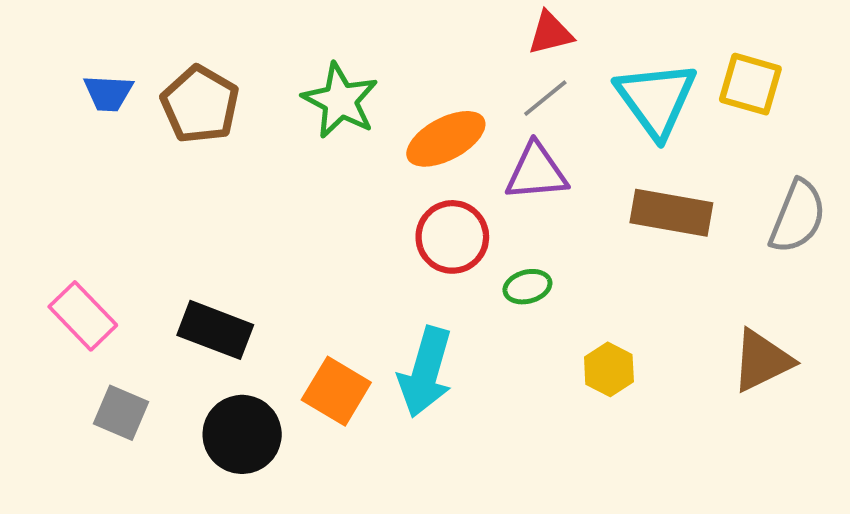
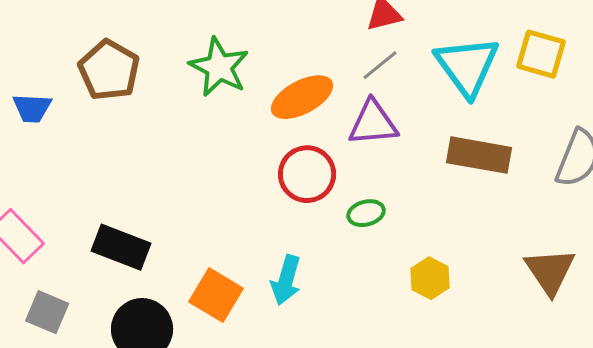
blue trapezoid: (108, 93) -> (32, 108), moved
brown triangle: (762, 361) -> (550, 271), turned -38
cyan arrow: (426, 372) -> (286, 280), size x0.7

